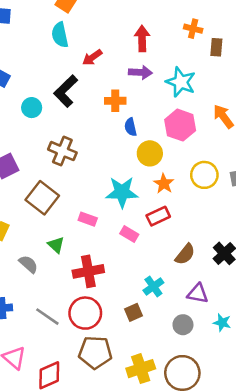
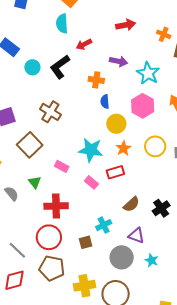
red arrow: (142, 38) -> (126, 25), moved, turned 72
cyan circle: (32, 108) -> (32, 67), moved
gray line: (47, 317) -> (17, 250), moved
gray circle: (183, 325) -> (122, 257), size x1.5

